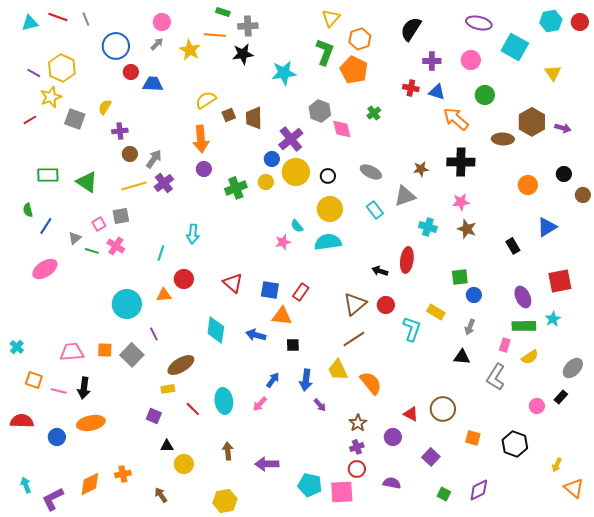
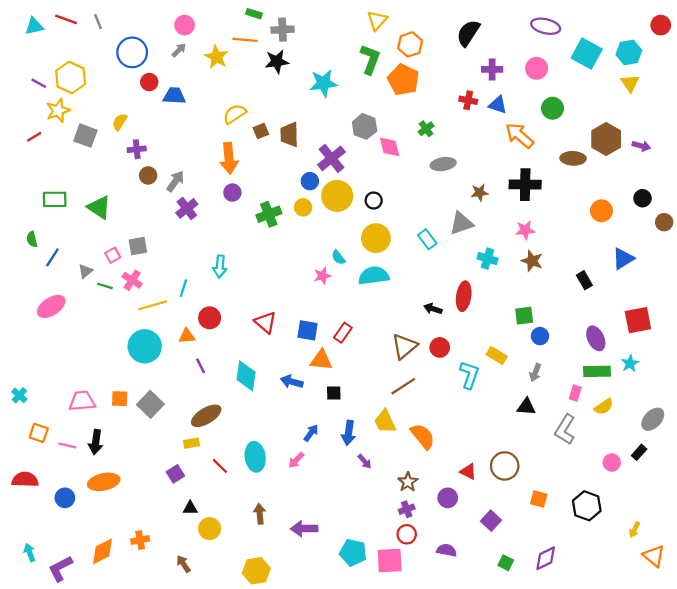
cyan hexagon: (551, 21) -> (629, 52), moved
gray ellipse: (371, 172) -> (443, 164), moved, turned -35
yellow line: (134, 186) -> (153, 305), moved
purple line: (154, 334) -> (200, 366), moved
purple square: (154, 416) -> (175, 474), turned 35

